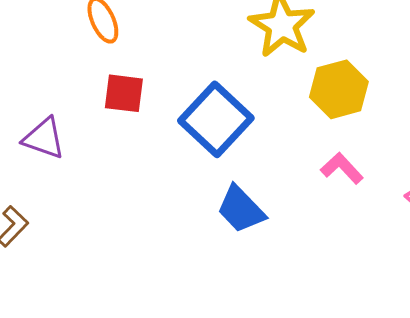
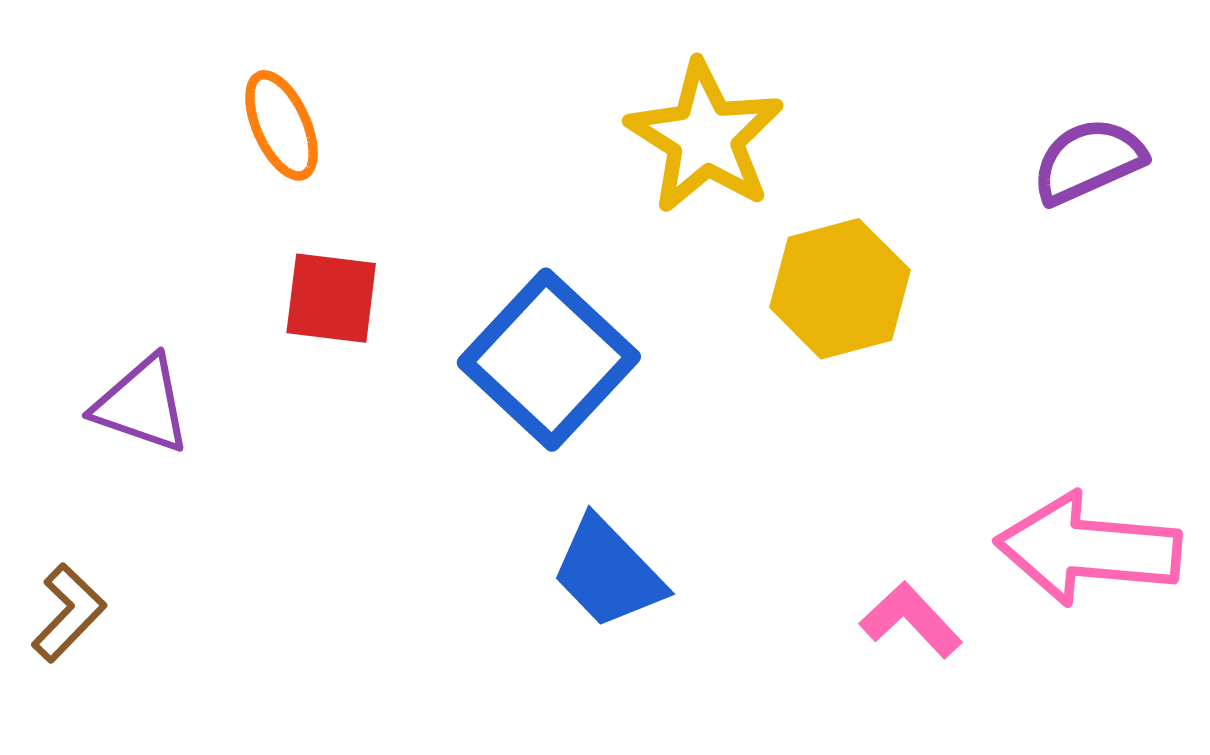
pink L-shape: (342, 168) -> (911, 620), moved

